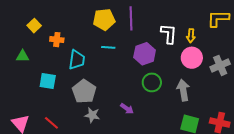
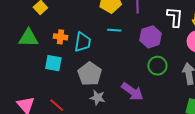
orange cross: (57, 40) -> (60, 37), moved
green triangle: (23, 56) -> (28, 38), size x1.5
purple arrow: (127, 109) -> (132, 92), size x1.6

